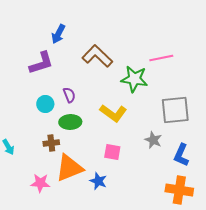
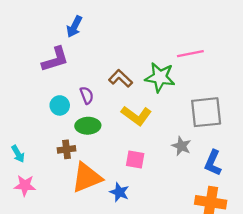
brown L-shape: (97, 56) -> (121, 78), moved, size x0.7
pink star: (40, 183) -> (25, 185), moved

